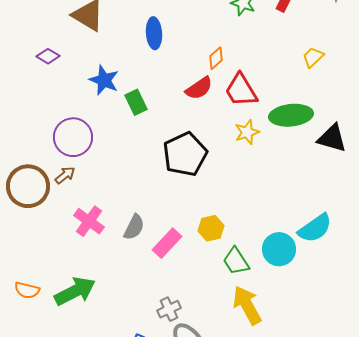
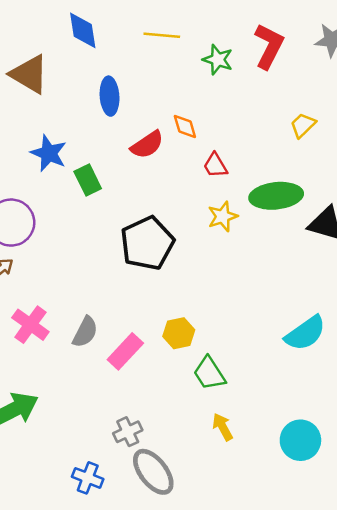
orange diamond: (216, 58) -> (185, 126), turned -65
red semicircle: (199, 88) -> (147, 145), moved
red trapezoid: (241, 90) -> (215, 165), size x0.6
cyan circle: (279, 249) -> (300, 440), moved
yellow arrow: (247, 305) -> (223, 427), size x0.6

